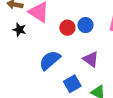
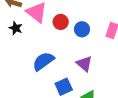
red circle: (67, 28) -> (61, 22), moved

